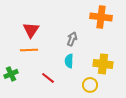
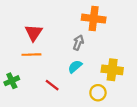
orange cross: (101, 17) -> (94, 19), moved
cyan semicircle: (69, 61) -> (75, 67), turned 48

